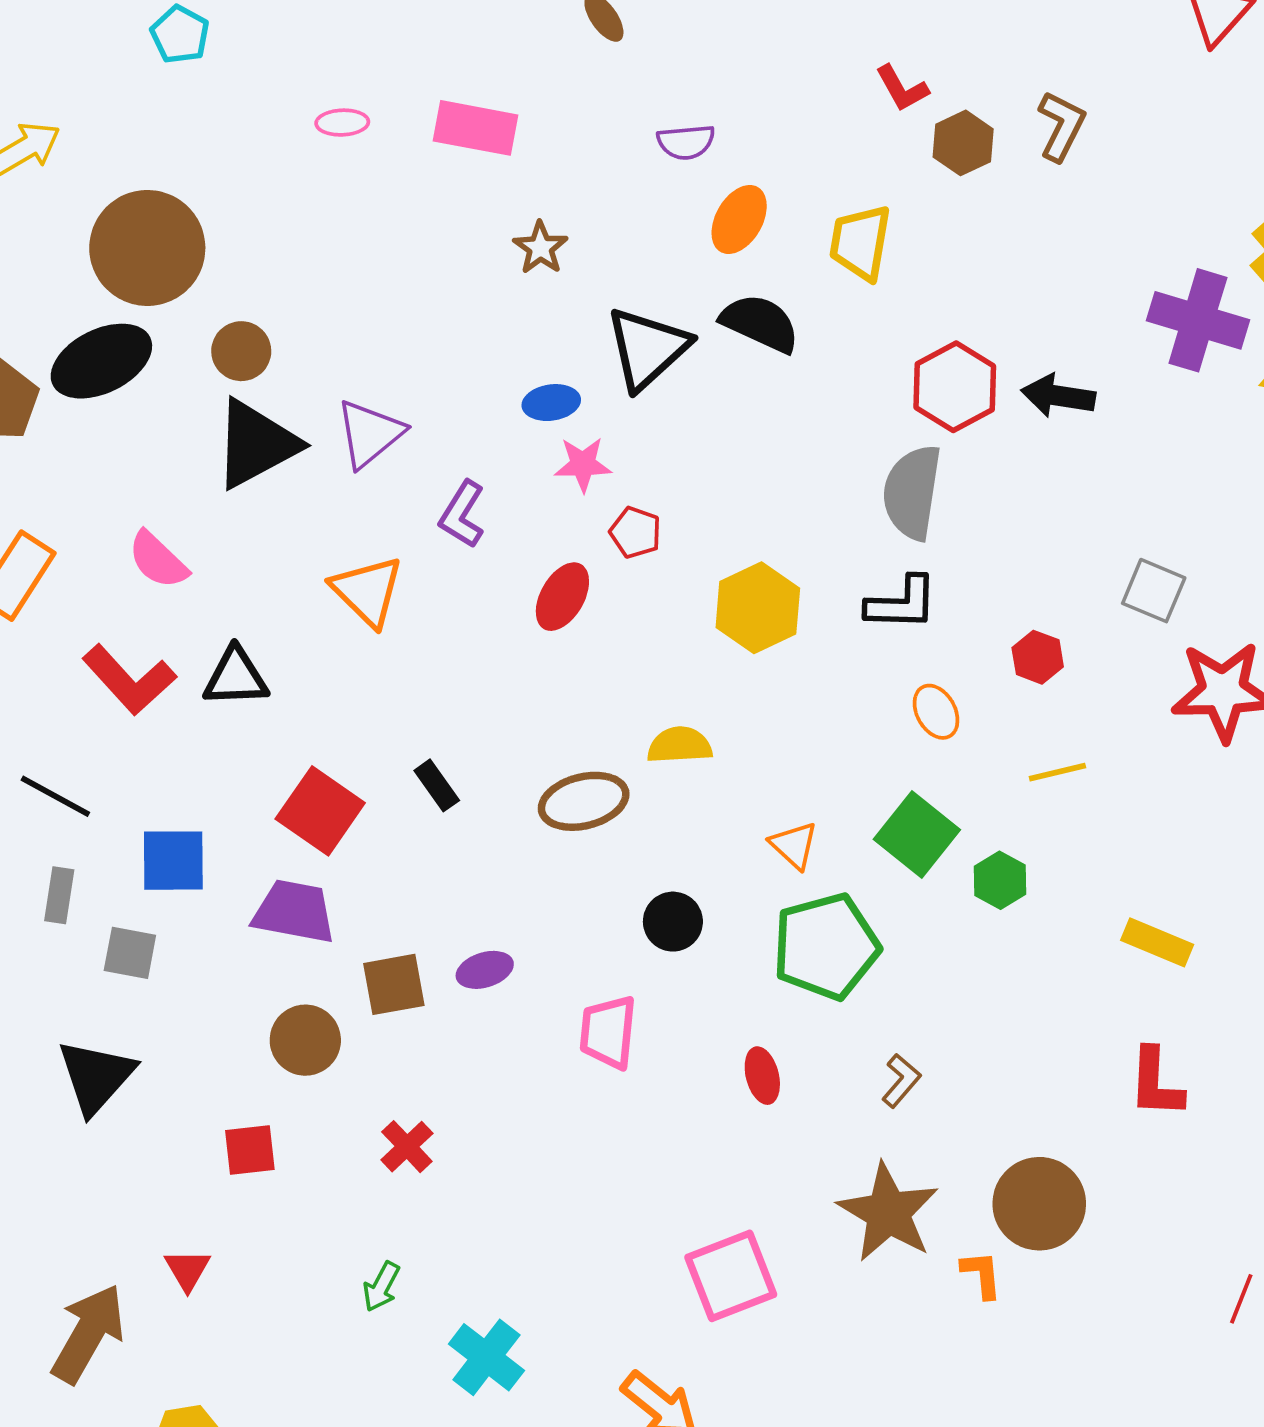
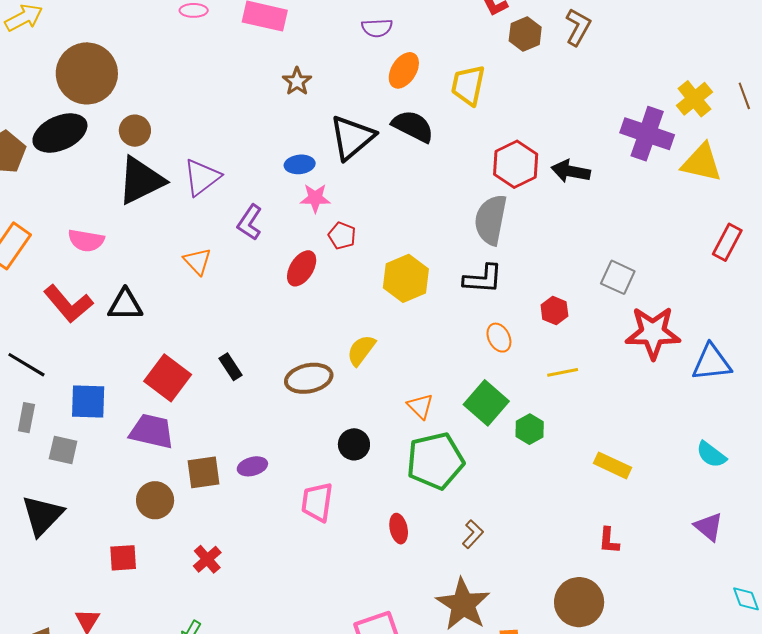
pink semicircle: (158, 560) -> (86, 241), turned -36
orange triangle: (367, 591) -> (197, 261), size x0.7
yellow semicircle: (680, 745) -> (361, 350), turned -52
red L-shape: (1156, 1083) -> (609, 541), size x0.7
brown circle: (1039, 1204) -> (579, 602), moved

